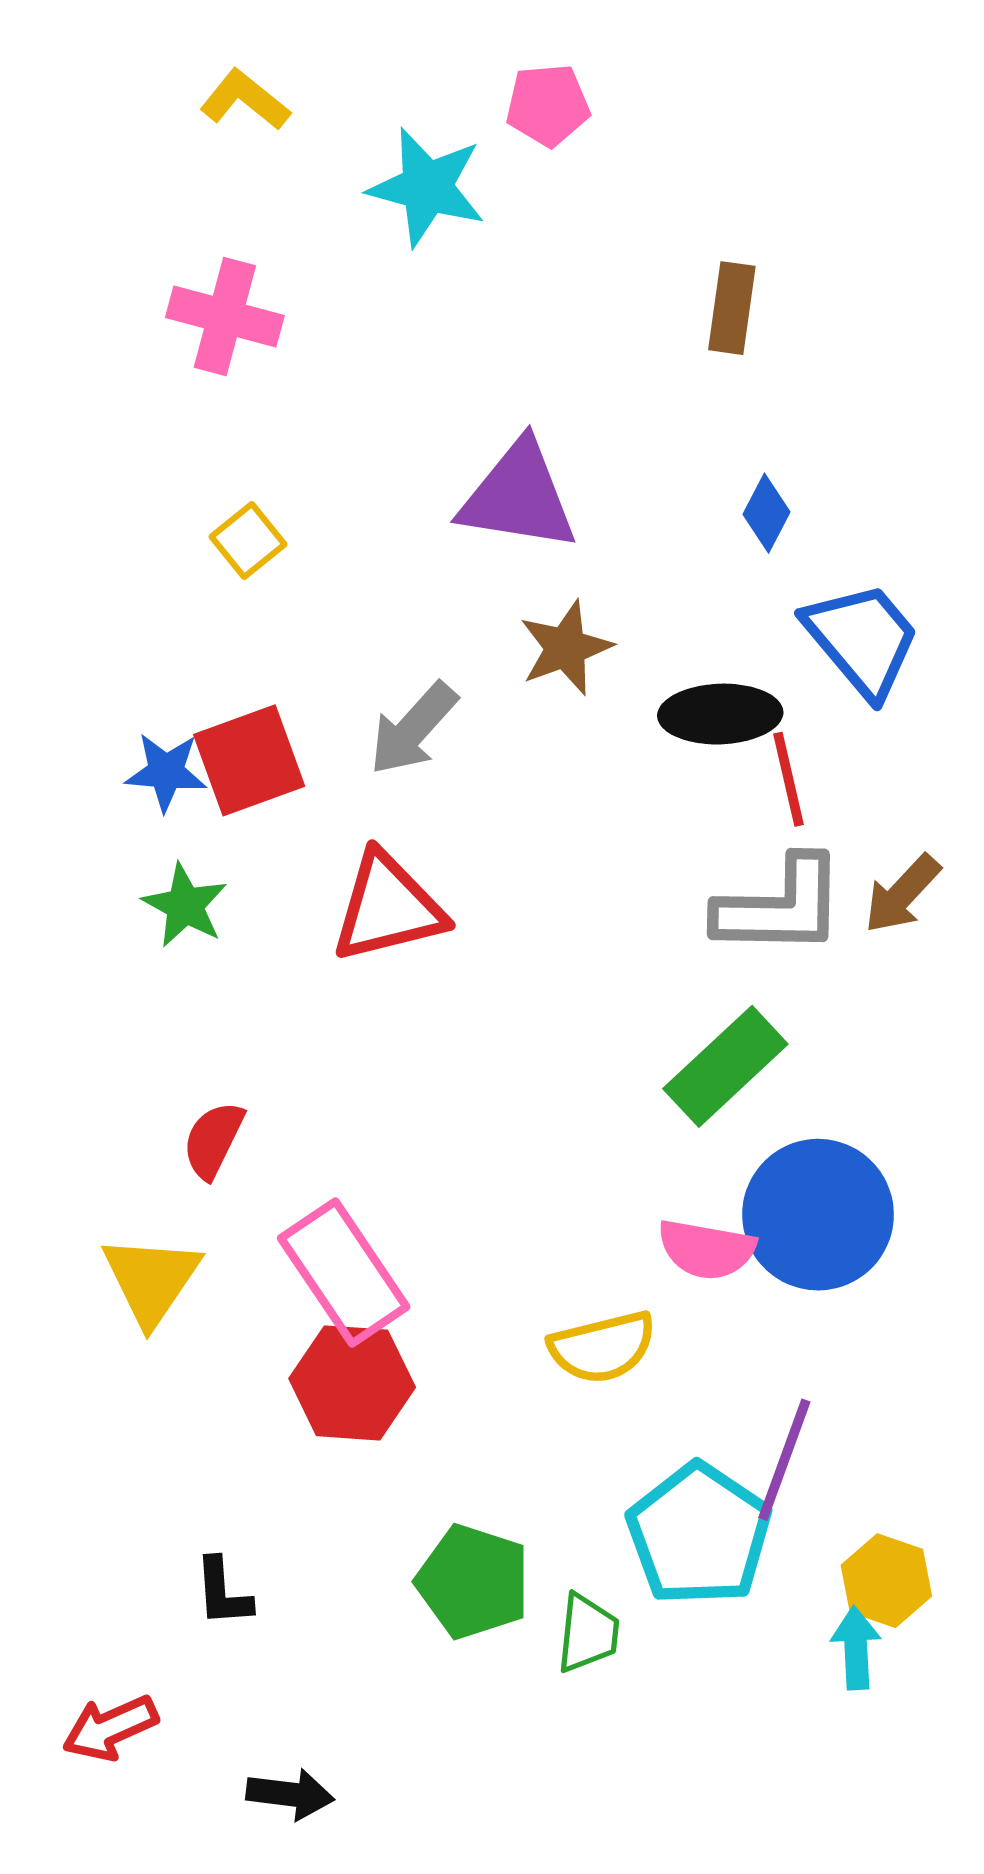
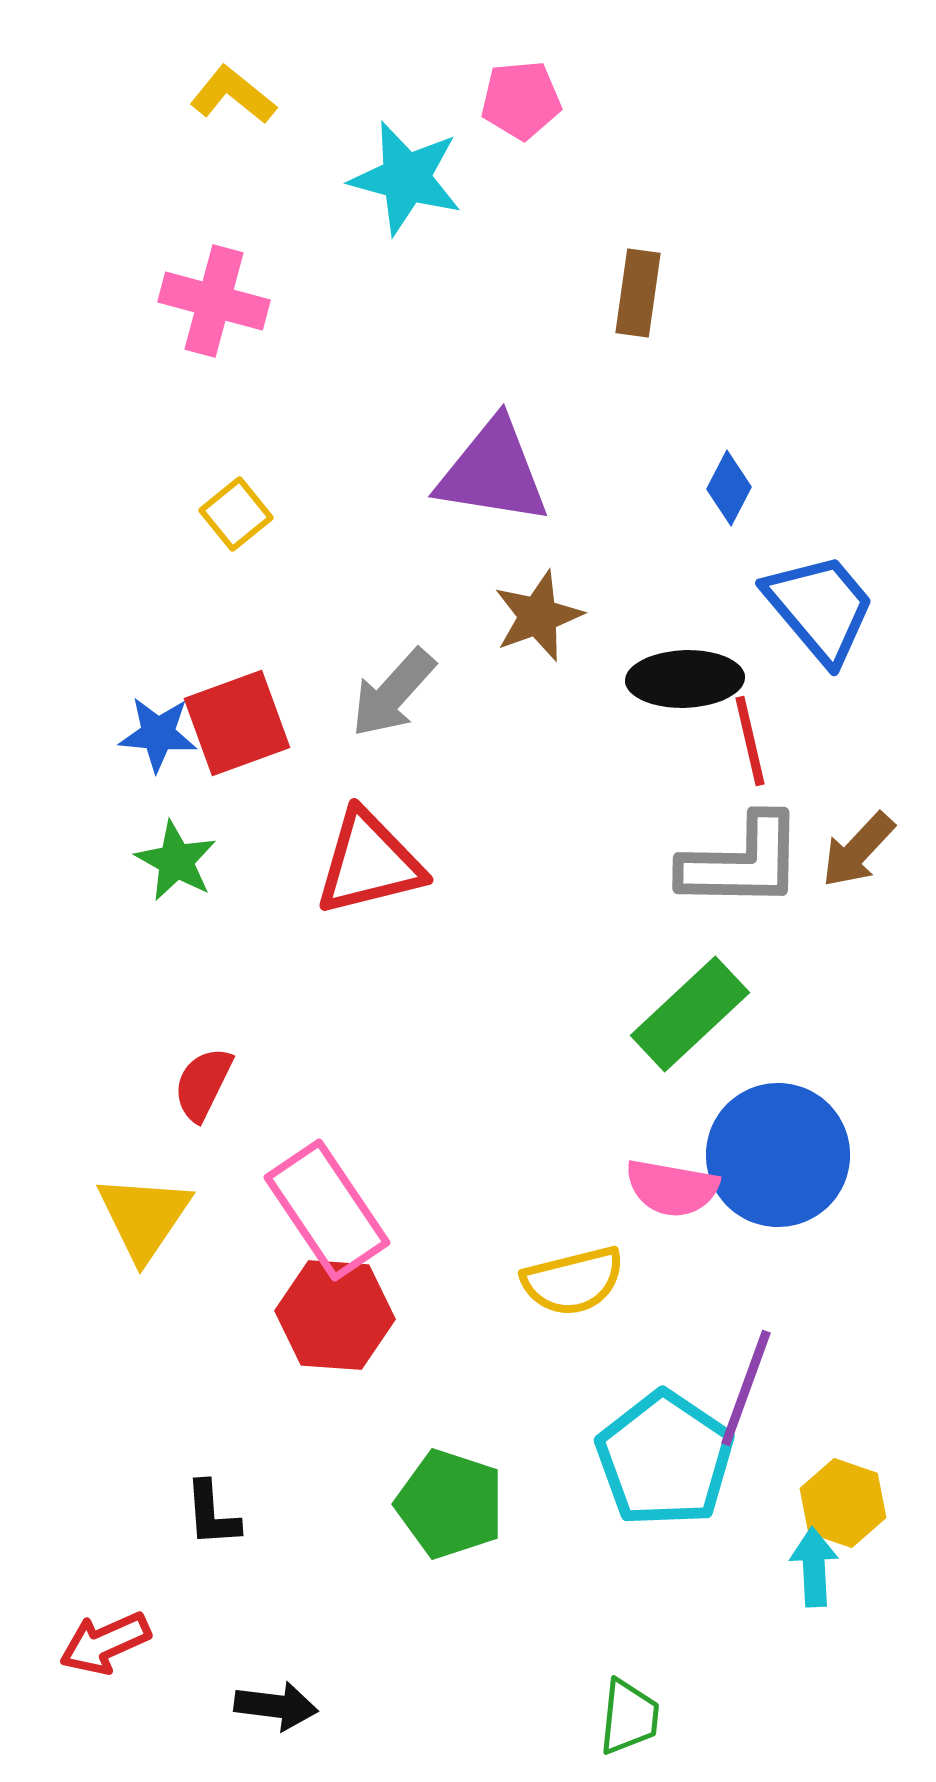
brown rectangle: (732, 308) -> (638, 293), moved
green trapezoid: (588, 1633) -> (629, 1717), moved

